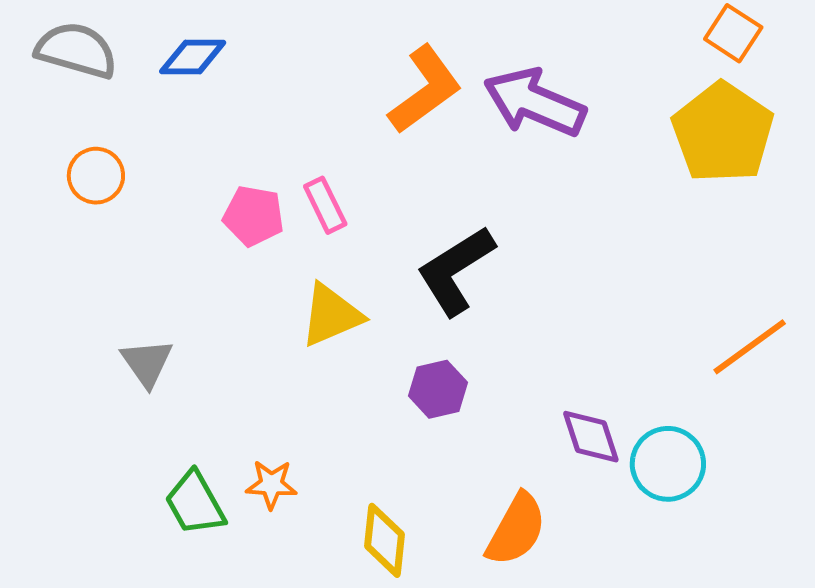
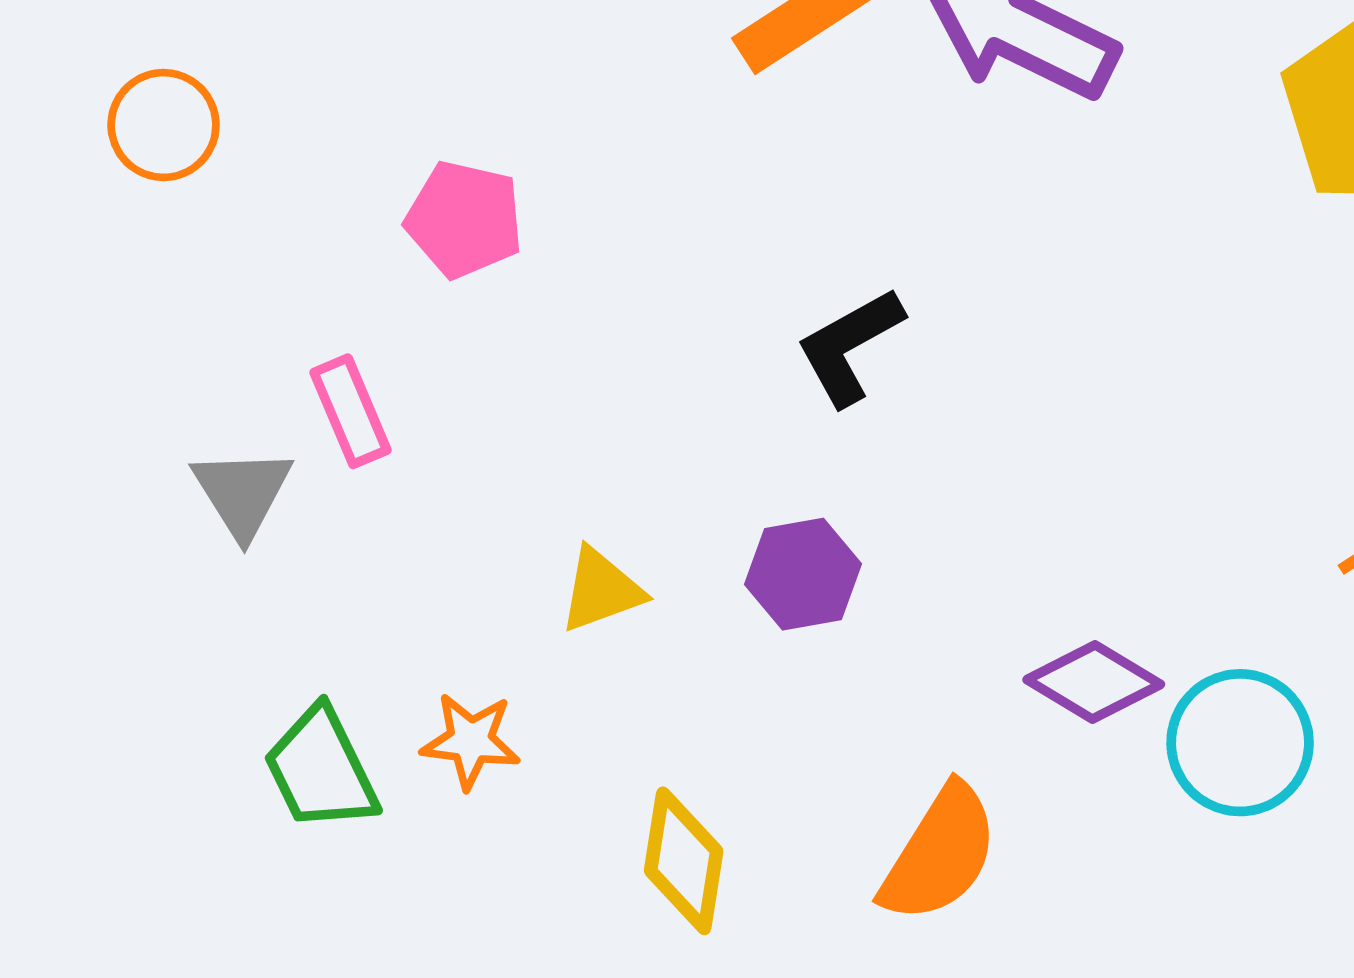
pink rectangle: (325, 205) -> (350, 411), moved
black L-shape: (456, 270) -> (850, 346), size x0.7
yellow triangle: (331, 315) -> (601, 590), moved, size x0.7
purple diamond: (591, 437) -> (1094, 682), turned -44

